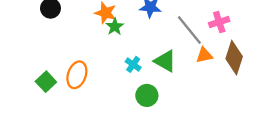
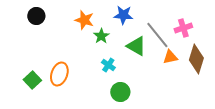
green star: (115, 27) -> (101, 36), moved
green triangle: (165, 61) -> (136, 46), moved

